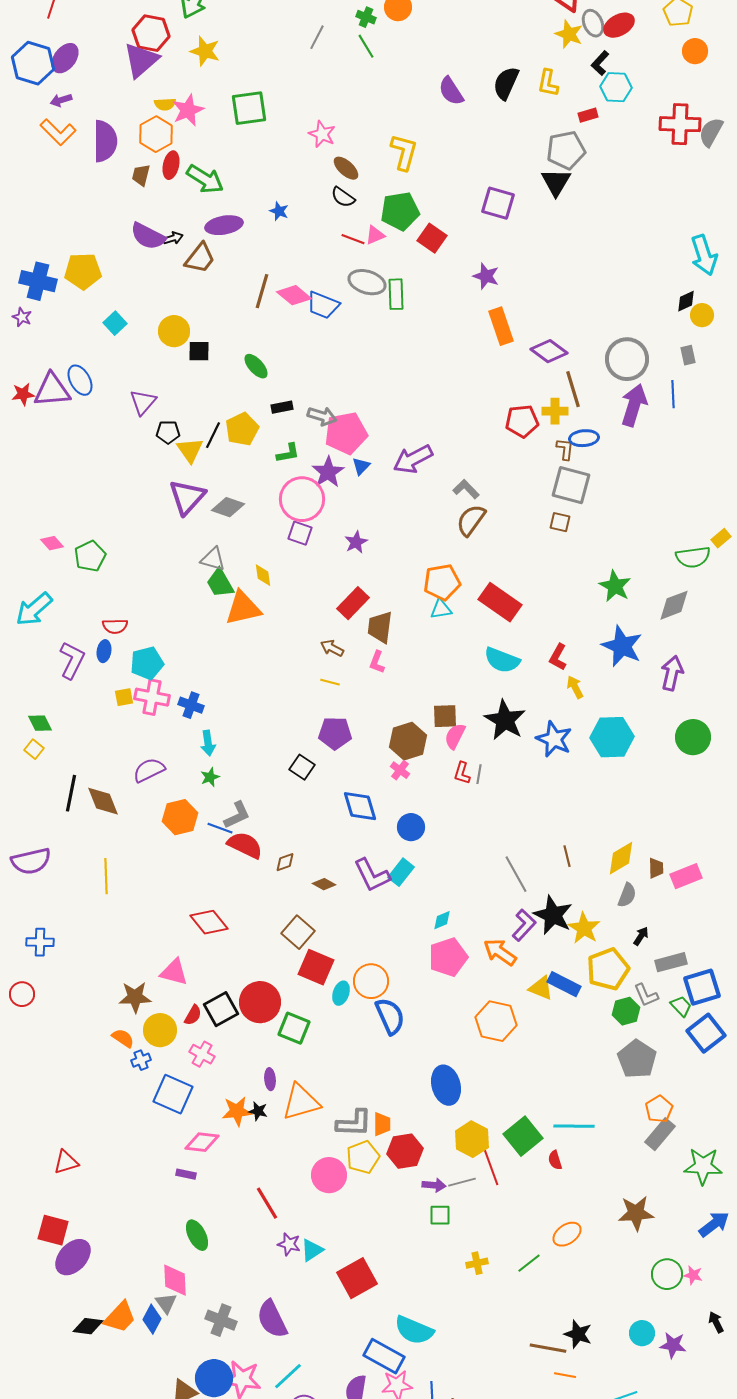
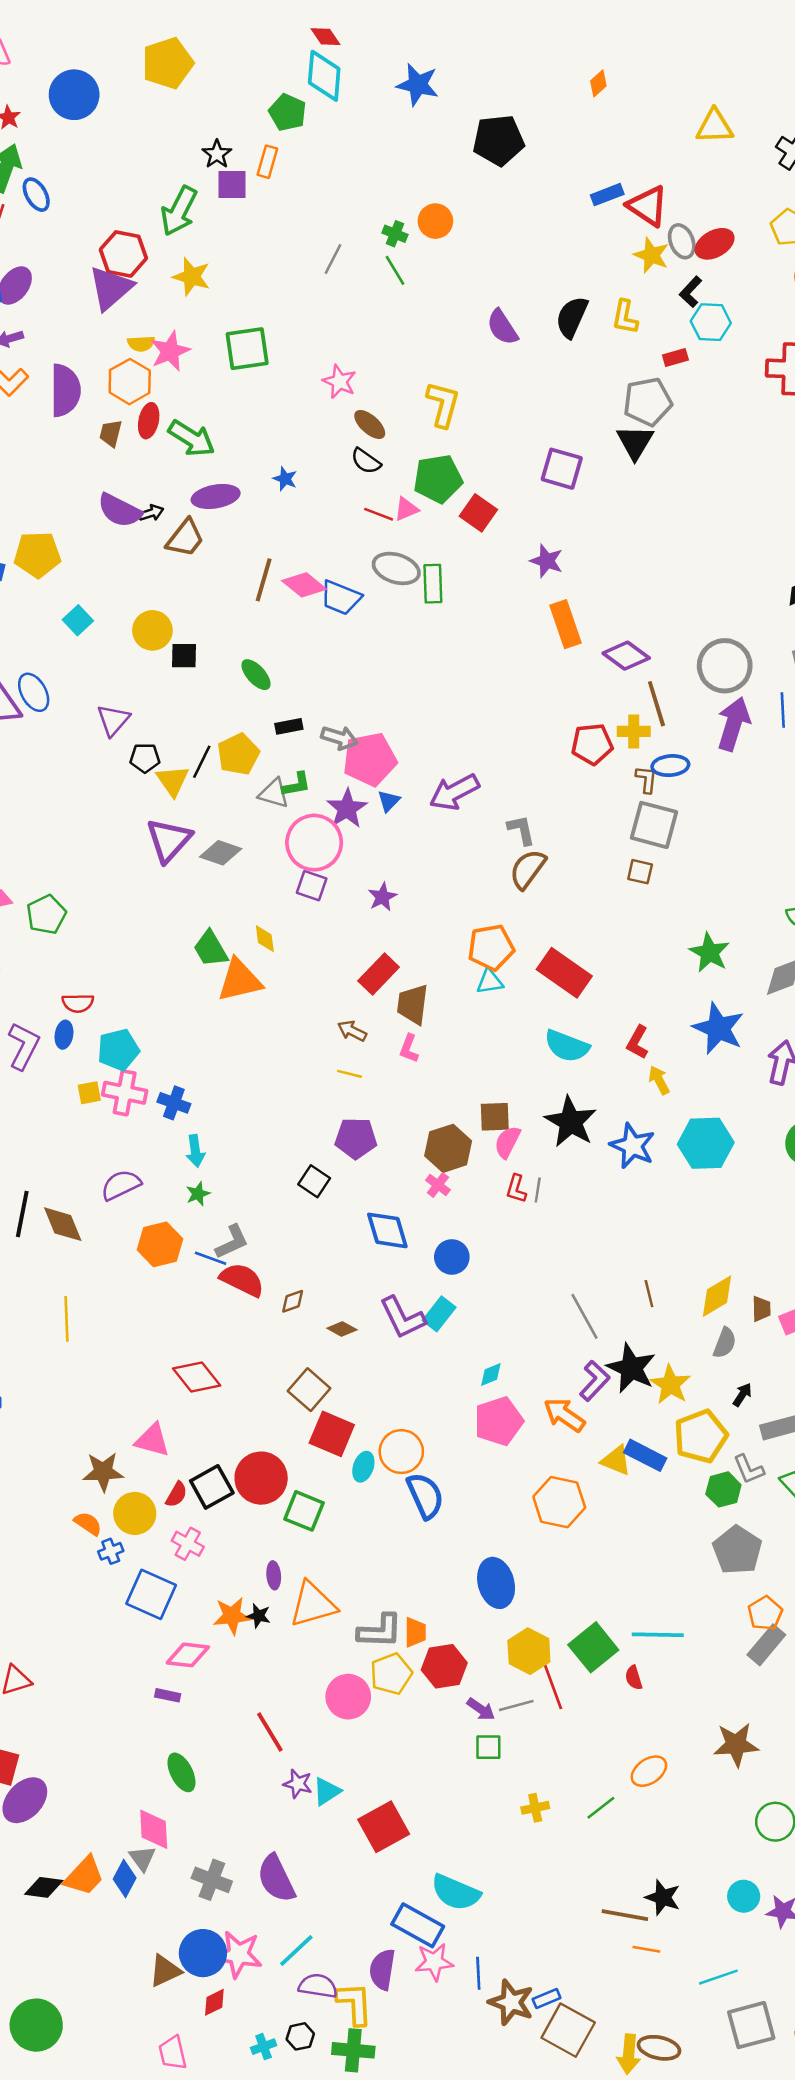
gray L-shape: (466, 489) -> (521, 830), turned 32
gray triangle: (213, 559) -> (274, 793), moved
purple arrow: (434, 1185) -> (481, 1709), turned 30

